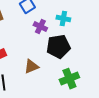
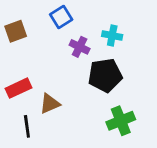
brown triangle: (31, 67) -> (50, 104), moved

